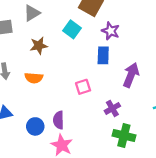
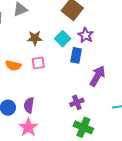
cyan square: (72, 29) -> (63, 39), moved
brown star: (39, 46) -> (35, 38), moved
pink square: (83, 87) -> (38, 63), moved

